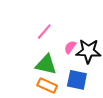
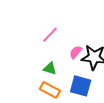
green triangle: (46, 65) -> (50, 68), size x0.6

